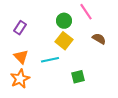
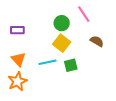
purple rectangle: (20, 28) -> (17, 30), turned 56
green square: (78, 77) -> (71, 65), moved

